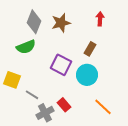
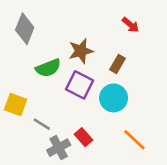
red arrow: (100, 19) -> (131, 25), turned 128
gray diamond: (34, 22) -> (25, 29), moved
brown star: (61, 23) -> (81, 51), moved
green semicircle: (26, 47) -> (48, 68), moved

